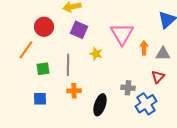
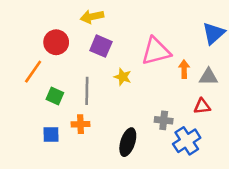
pink triangle: (122, 34) -> (156, 51), turned 45
green square: (43, 69) -> (55, 96), turned 32
red triangle: (158, 77) -> (202, 106), turned 40
orange cross: (74, 91) -> (80, 124), moved

